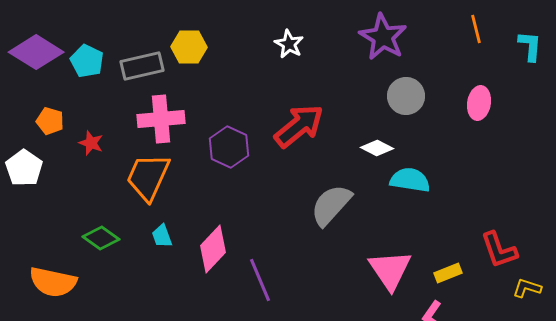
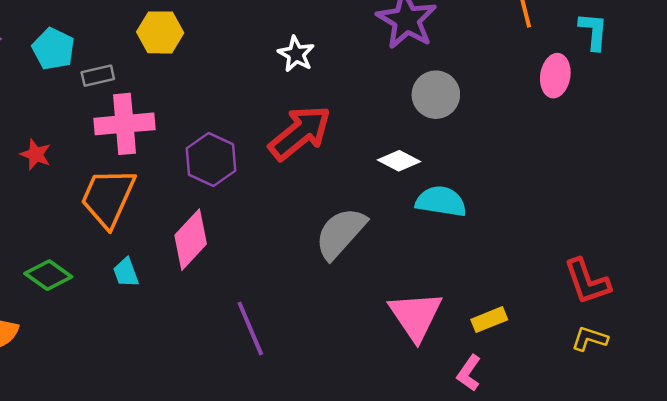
white star: (289, 44) -> (296, 54), moved
cyan pentagon: (87, 61) -> (53, 49), moved
gray rectangle: (142, 66) -> (98, 76), moved, size x0.6
pink ellipse: (479, 103) -> (555, 76), moved
pink diamond: (213, 249) -> (191, 240), moved
red L-shape: (499, 250) -> (587, 281), moved

